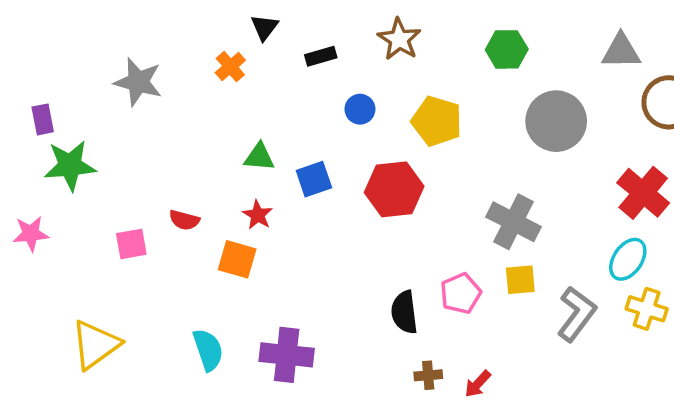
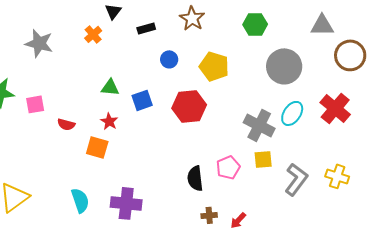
pink square: (131, 244) -> (35, 104), moved
cyan ellipse: (628, 259) -> (292, 113), moved

